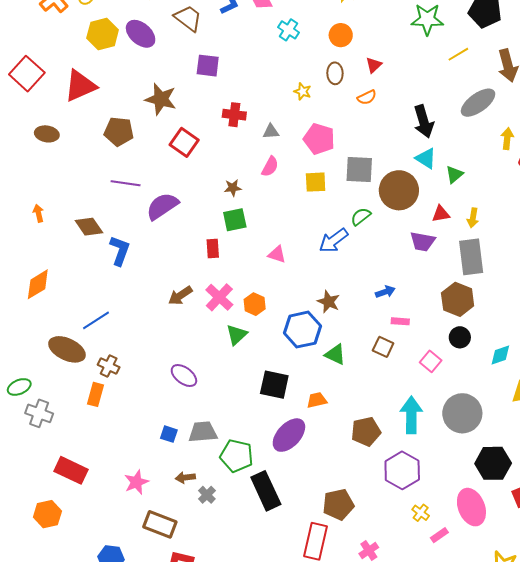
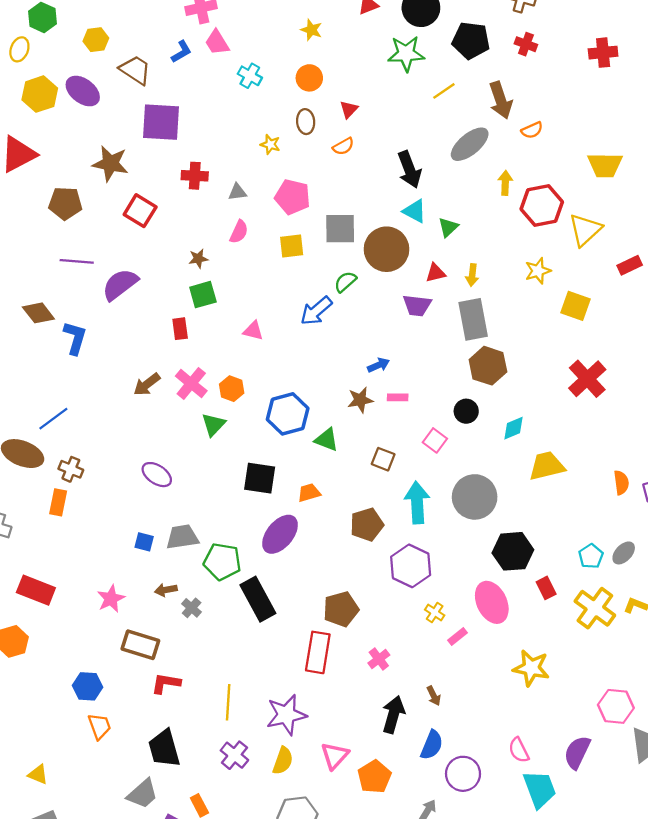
purple square: (208, 66) -> (161, 122), size x1.5
brown hexagon: (458, 299) -> (488, 366), moved
brown star: (329, 302) -> (360, 400), moved, turned -30
brown square: (383, 347) -> (383, 459), moved

